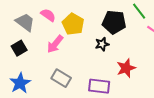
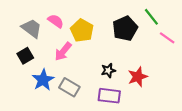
black pentagon: (114, 22) -> (125, 28), turned -30
black star: (102, 44) -> (108, 70), moved
blue star: (20, 83) -> (43, 80), moved

